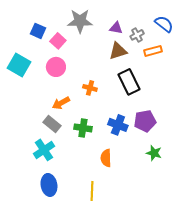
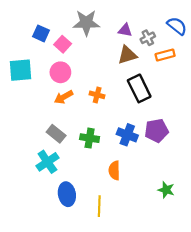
cyan square: (19, 65) -> (21, 70), turned -35
orange arrow: (61, 103) -> (64, 97), moved
green star: (154, 153) -> (166, 190), moved
blue ellipse: (49, 185) -> (67, 194), moved

